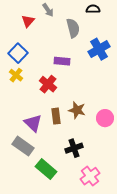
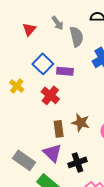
gray arrow: (48, 10) -> (58, 23), moved
blue square: (18, 53) -> (43, 64), moved
purple triangle: (33, 123) -> (52, 153), moved

